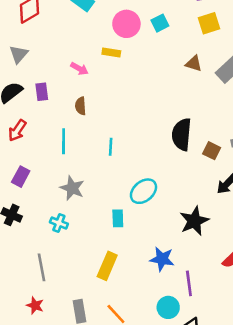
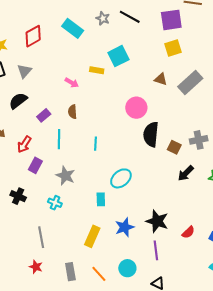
cyan square: (160, 23) -> (118, 56), moved, size x1.5
pink circle: (126, 24) -> (136, 108), moved
purple rectangle: (42, 92) -> (44, 115), moved, turned 56
red arrow: (17, 130) -> (24, 144), moved
purple rectangle: (21, 177) -> (35, 165), moved
black star: (194, 221) -> (157, 221), moved, turned -30
blue star: (162, 259) -> (125, 227), moved, turned -30
cyan circle: (168, 307) -> (127, 268), moved

